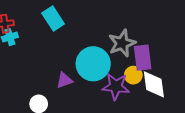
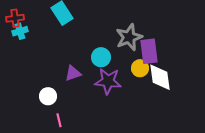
cyan circle: (93, 64) -> (101, 57), size x0.6
purple star: (116, 86) -> (108, 81), moved

